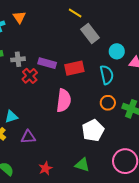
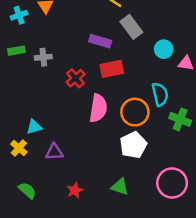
purple rectangle: (47, 63) -> (100, 41), moved
cyan semicircle: (107, 75) -> (160, 94), moved
red cross: (30, 76) -> (76, 78), moved
orange circle: (108, 103) -> (135, 112), moved, size x1.5

